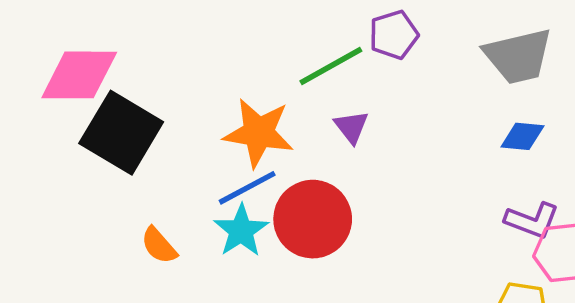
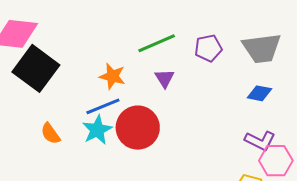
purple pentagon: (394, 35) -> (208, 48), moved
orange star: (259, 133) -> (112, 76), size x0.7

